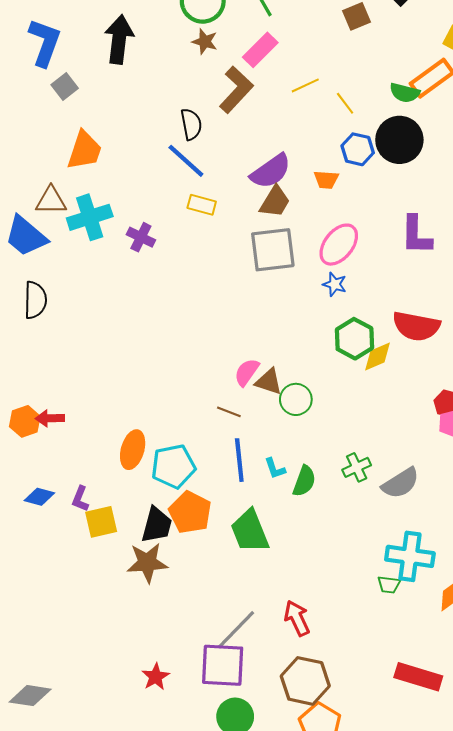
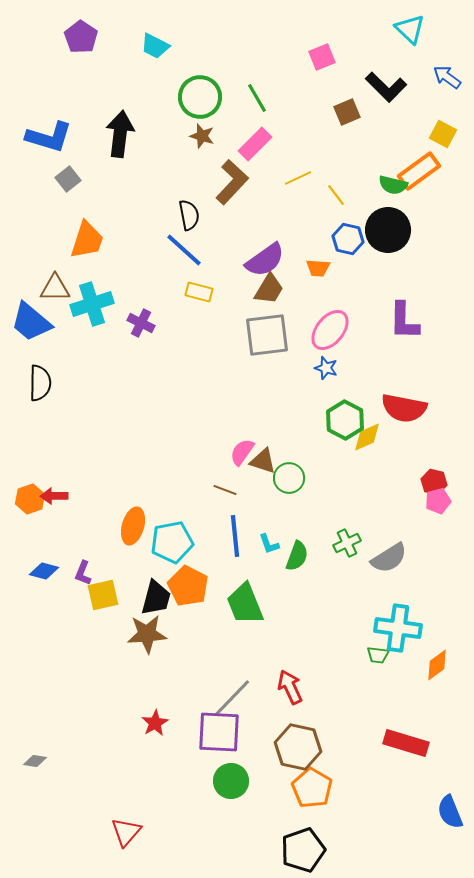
blue L-shape: (45, 43) -> (49, 137), turned 87
red star: (156, 677) -> (155, 723), moved
gray diamond: (30, 696) -> (35, 761), size x0.6

